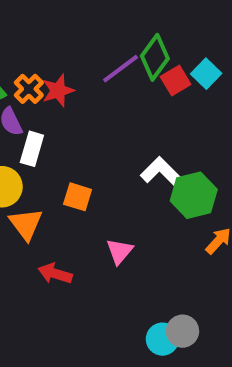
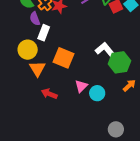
orange square: (78, 197) -> (63, 58), size x1.5
gray circle: (182, 331) -> (116, 129), moved
cyan circle: (162, 339) -> (97, 93), moved

